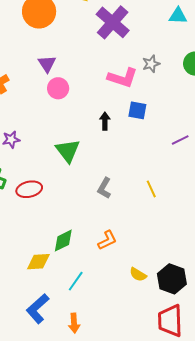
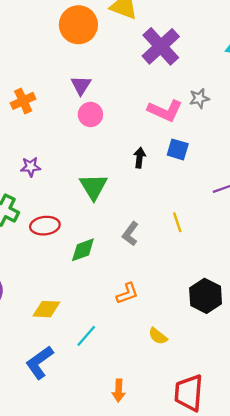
yellow line: (151, 189) -> (177, 222), moved
green diamond: (63, 241) -> (83, 250), moved
black hexagon: (172, 279) -> (206, 296), moved
orange arrow: (74, 323) -> (119, 390), moved

